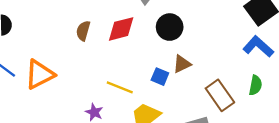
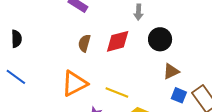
orange triangle: (40, 74) -> (74, 83), moved
blue square: (160, 77) -> (179, 95), moved

